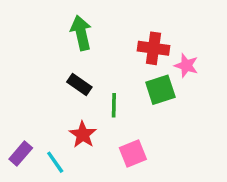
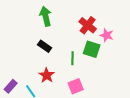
red cross: (154, 48) -> (88, 25), turned 30
green square: (160, 90) -> (92, 49), turned 36
green line: (114, 105) -> (73, 58), moved

